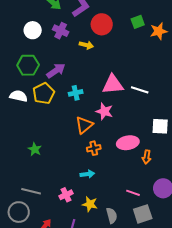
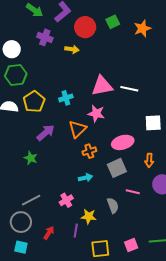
green square: (138, 22) -> (113, 22), moved
white circle: (33, 30) -> (12, 49), moved
purple arrow: (56, 71) -> (46, 133), moved
orange arrow: (147, 157) -> (149, 160), moved
gray line: (31, 191) -> (31, 200), turned -36
yellow star: (90, 204) -> (89, 216), moved
gray square: (143, 214) -> (117, 168), moved
gray semicircle: (112, 215) -> (113, 205), moved

